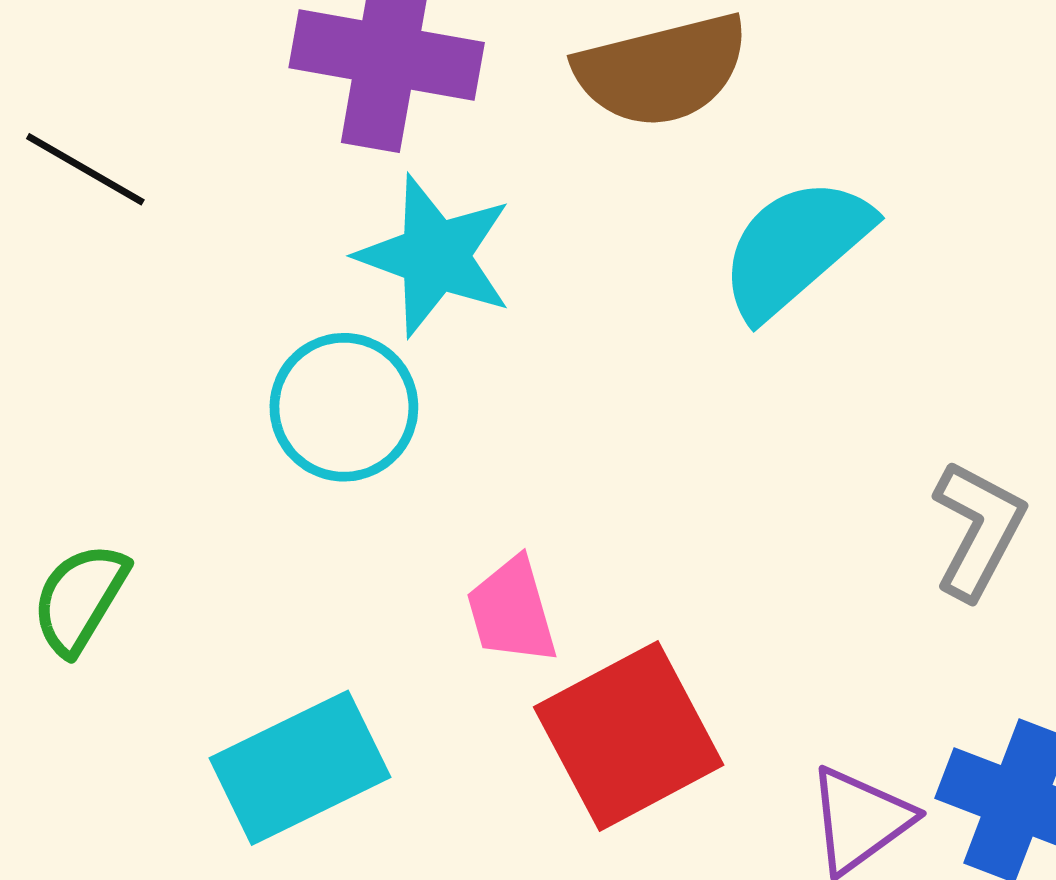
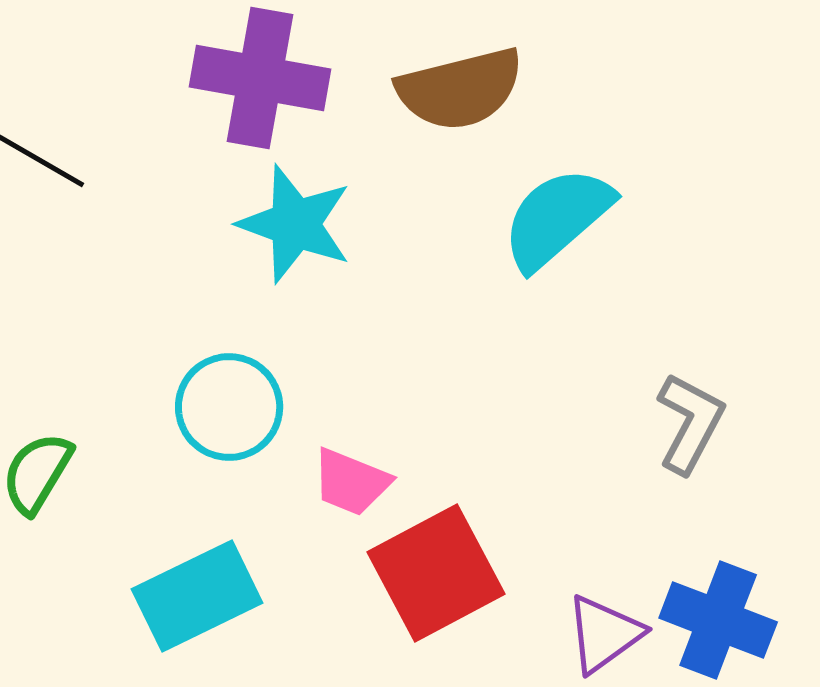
cyan circle: (344, 407) -> (229, 407), moved
pink trapezoid: (512, 611) -> (351, 482), turned -52

